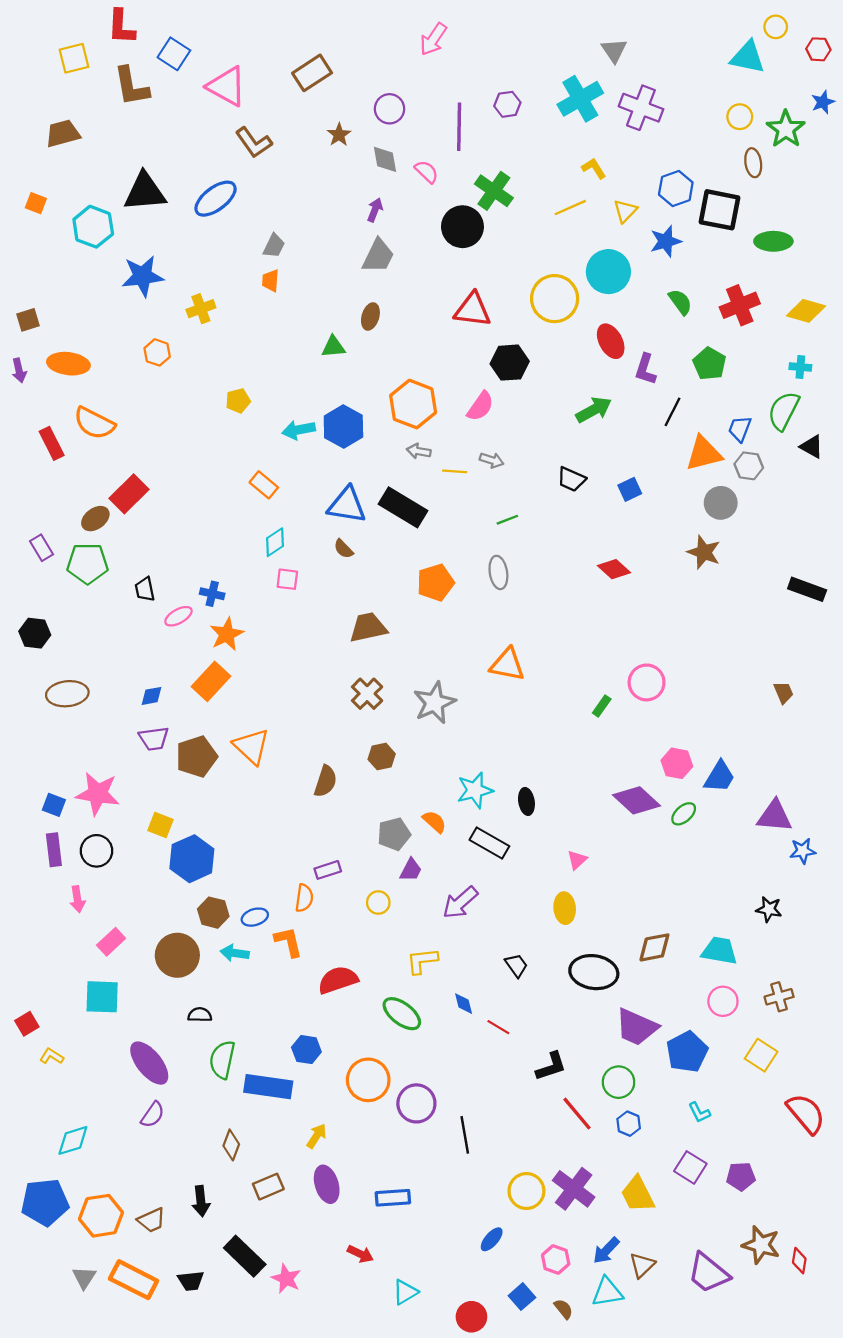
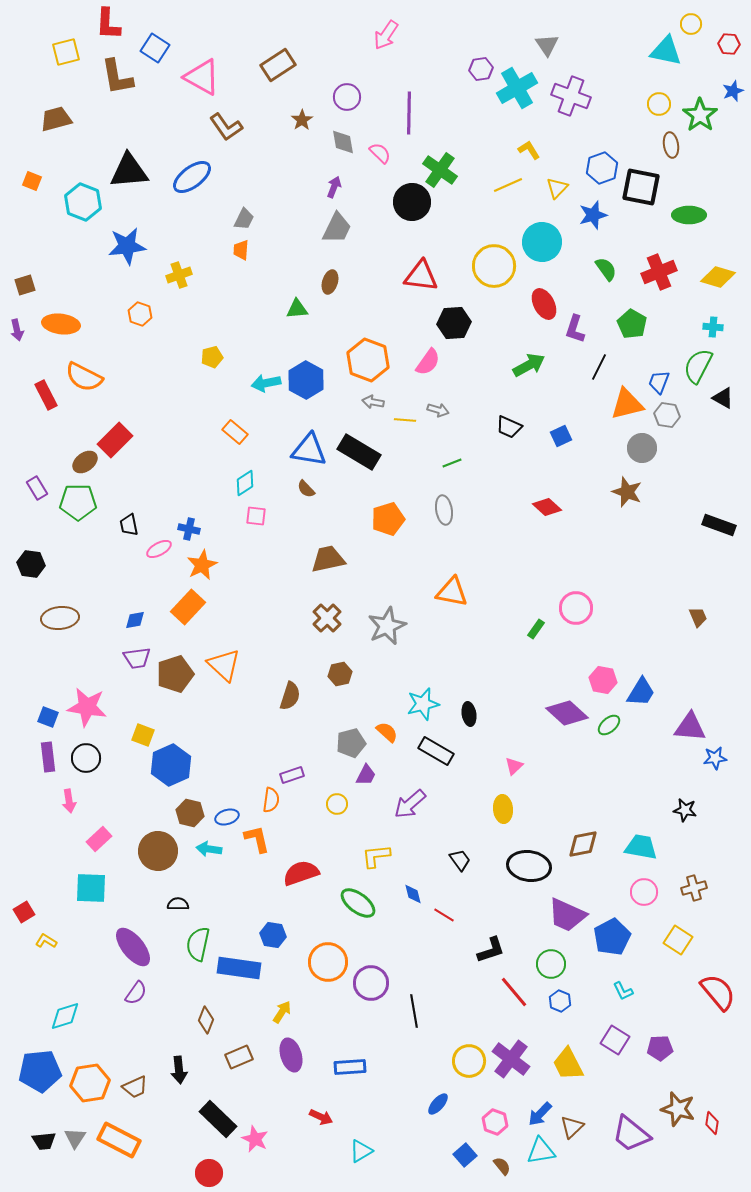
purple hexagon: (507, 104) -> (481, 69), moved
black trapezoid: (191, 1281) -> (44, 1141), moved
red circle: (471, 1317) -> (209, 1173), moved

